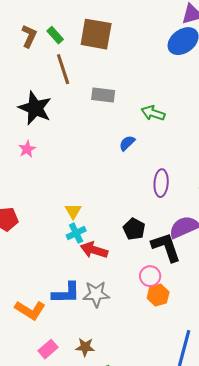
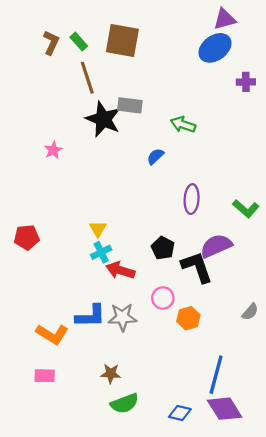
black star: (35, 108) -> (103, 119), moved
pink star: (27, 149) -> (53, 150), moved
pink circle: (150, 276) -> (163, 298), moved
pink rectangle: (48, 349) -> (45, 376), moved, turned 42

